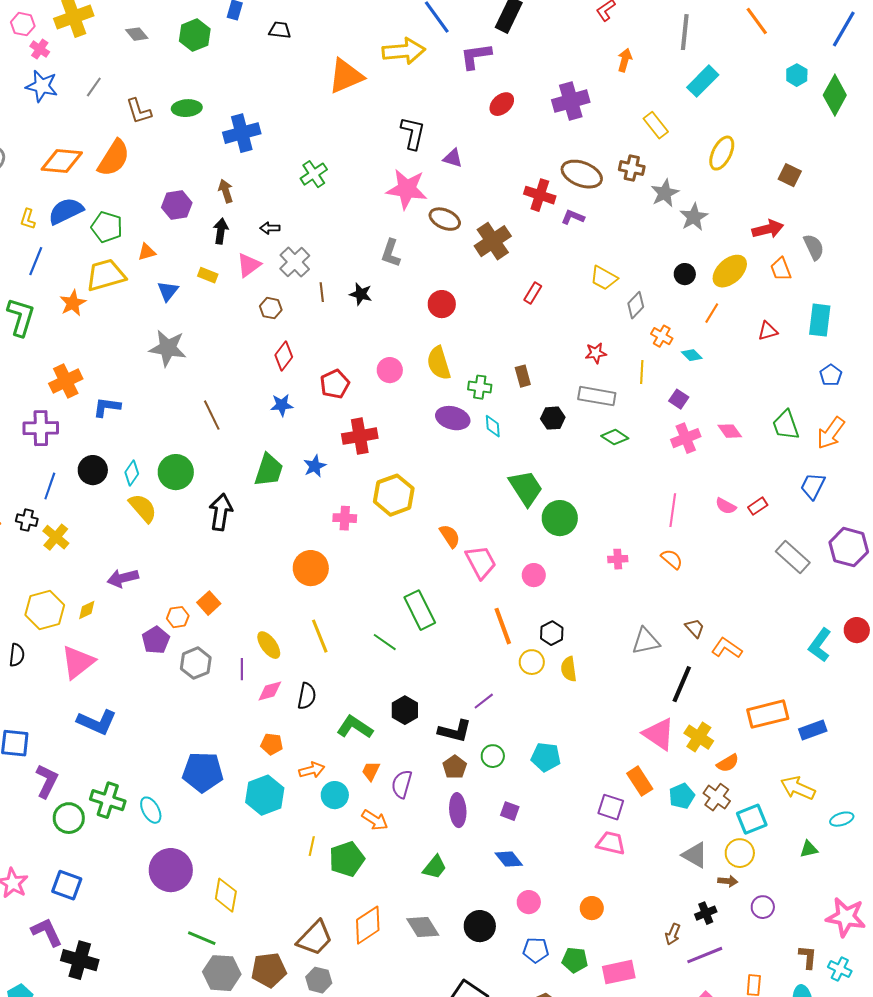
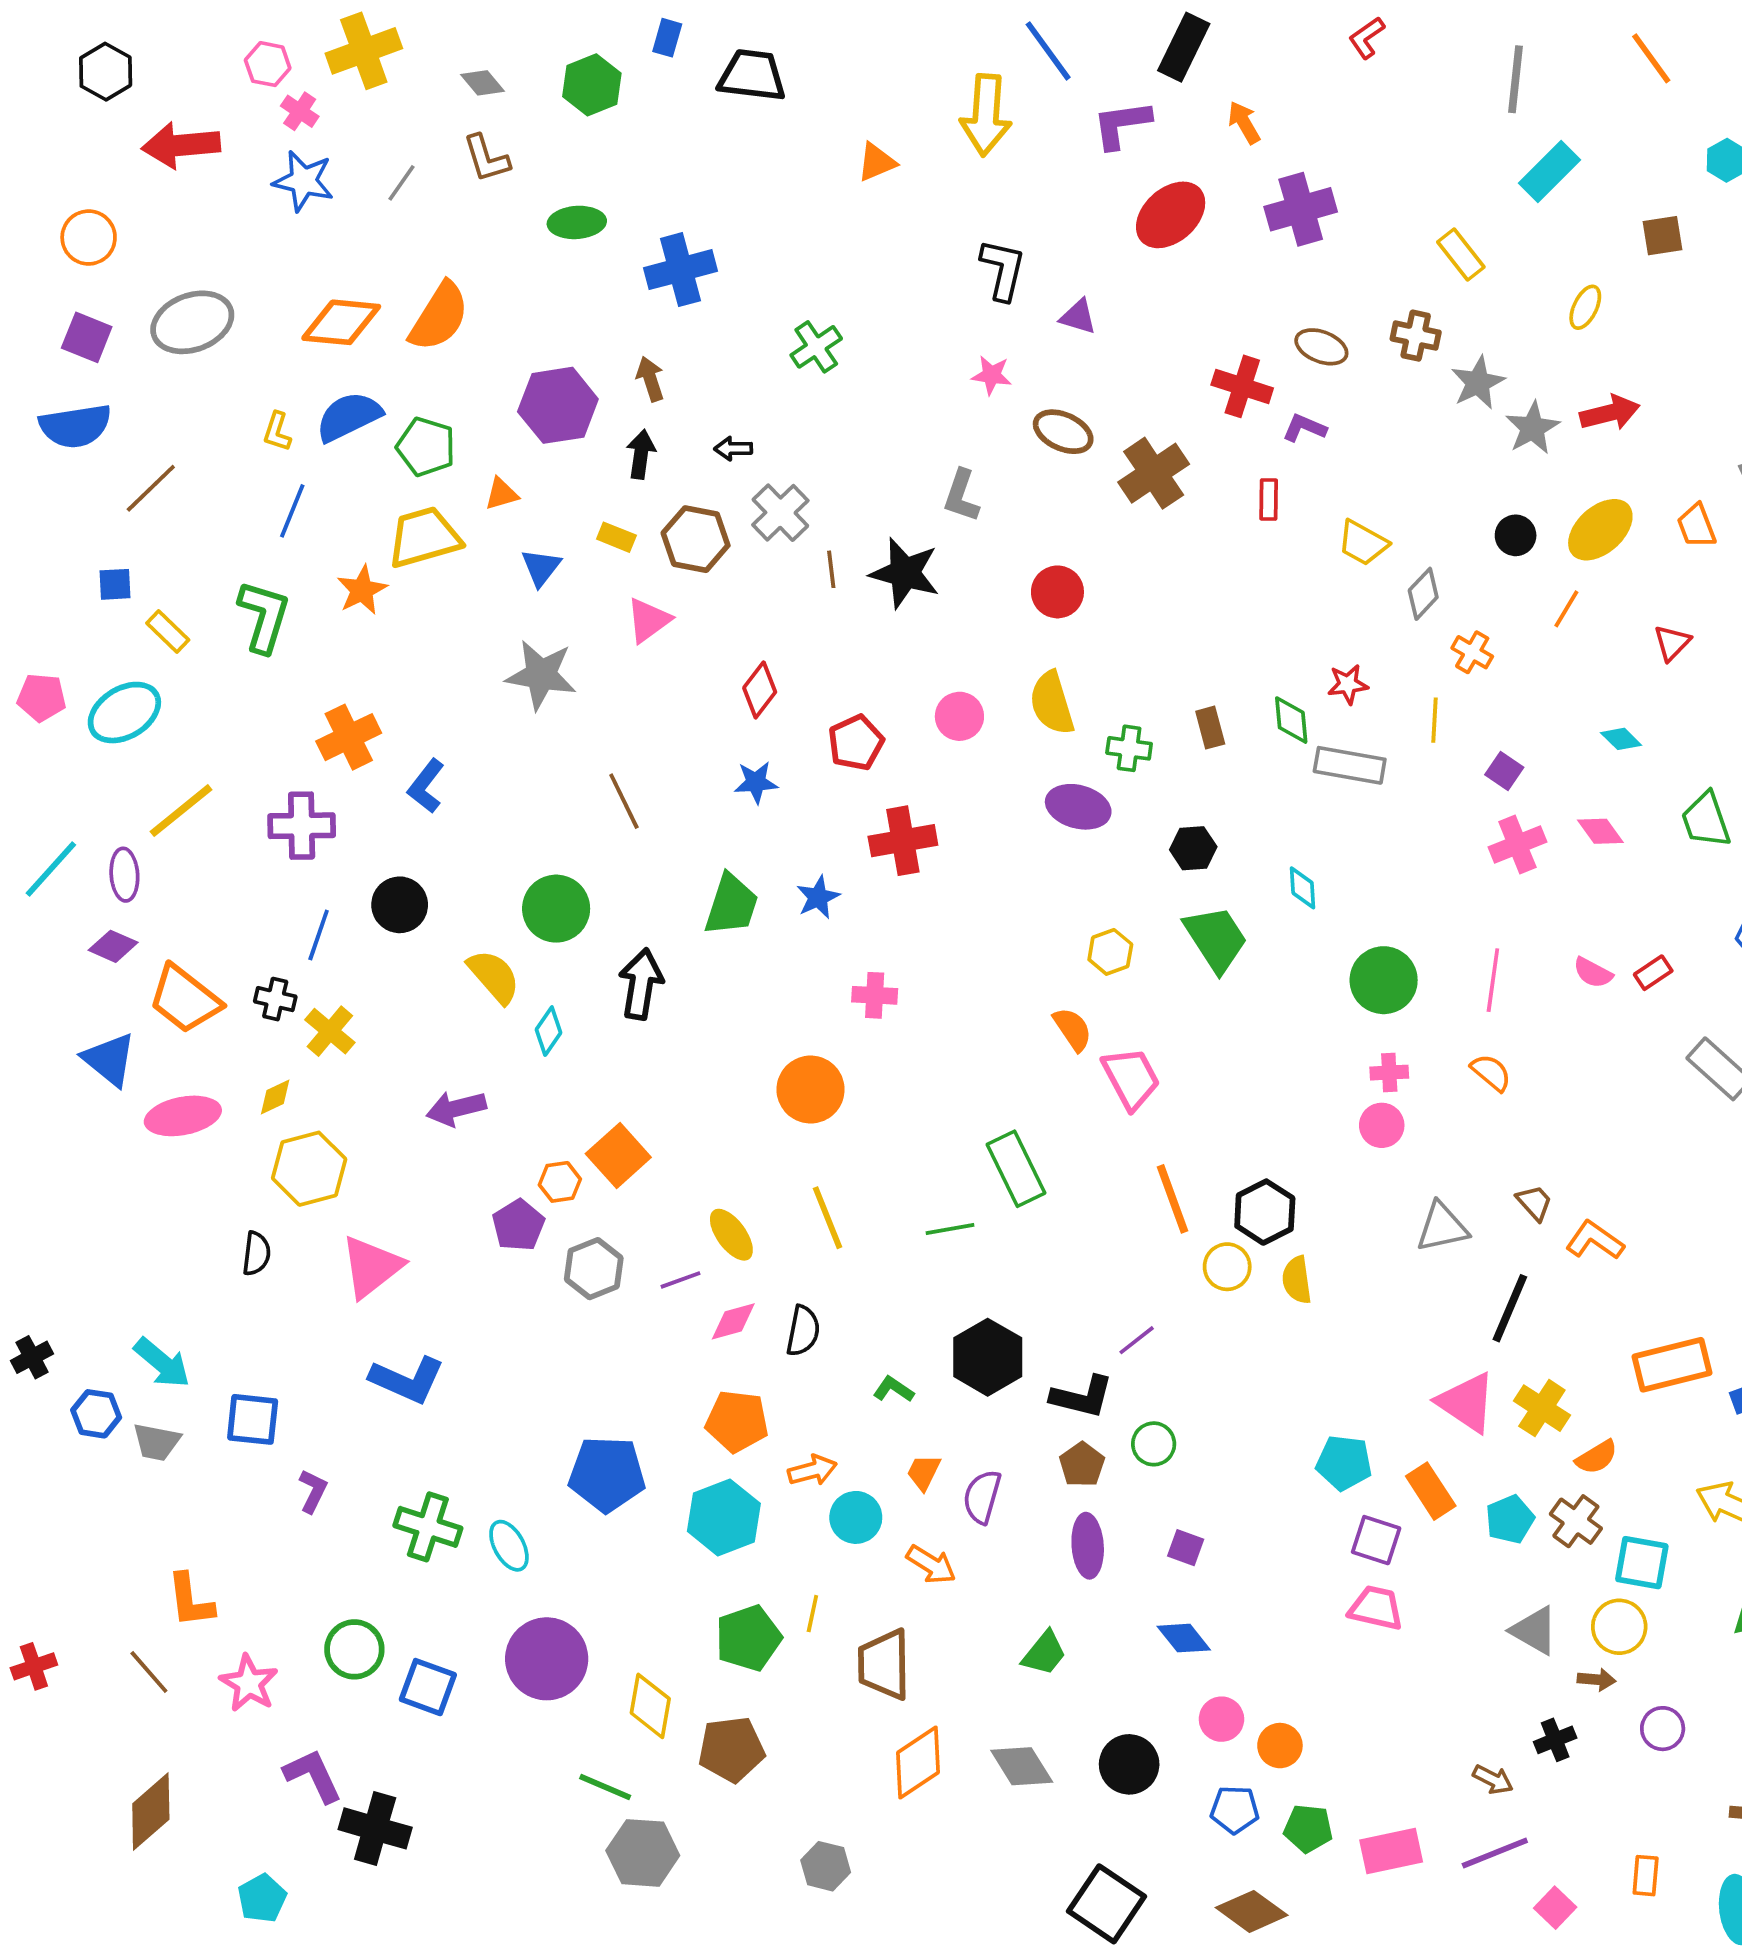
black trapezoid: (280, 30) -> (752, 75), size x1.6
yellow arrow: (404, 51) -> (986, 115), turned 99
orange arrow: (625, 60) -> (1244, 123), moved, turned -45
orange triangle: (346, 76) -> (877, 162), size x0.6
red ellipse: (502, 104) -> (1171, 215), size x1.5
brown L-shape: (139, 111) -> (486, 158), moved
yellow ellipse: (722, 153) -> (1585, 307), size x0.7
brown ellipse: (582, 174) -> (1321, 347), size x0.7
brown square: (790, 175) -> (1663, 236), moved, turned -35
pink star: (407, 189) -> (992, 375), size x0.5
purple hexagon: (177, 205) -> (558, 405), size x1.4
red arrow: (768, 229) -> (1610, 413), moved
pink triangle: (249, 265) -> (648, 620), moved
red rectangle: (533, 293) -> (1269, 500), moved, turned -30
black star: (361, 294) -> (905, 573), size x1.6
brown hexagon: (271, 308) -> (696, 539), moved, size x1.6
red triangle: (768, 331) -> (1672, 643), turned -30
cyan diamond: (692, 355) -> (1621, 739), moved
blue L-shape: (107, 407) -> (426, 786), turned -60
black hexagon: (553, 418) -> (1193, 848), moved
cyan diamond: (493, 426) -> (1303, 888), moved
green diamond: (615, 437) -> (1291, 720), moved, turned 52
cyan diamond: (132, 473) -> (549, 1031), moved
yellow hexagon: (394, 495) -> (1110, 952), moved, size x0.6
green circle: (560, 518) -> (1384, 980), moved
pink circle: (534, 575) -> (1382, 1125), moved
orange square: (209, 603) -> (618, 1156), size x1.4
yellow diamond: (87, 610) -> (275, 1097), moved
black hexagon: (552, 633) -> (1265, 1212), size x1.4
green line: (385, 642) -> (950, 1229), turned -45
purple line: (242, 669) -> (680, 1280), turned 70
black hexagon: (405, 710) -> (988, 1357), size x1.4
green L-shape: (355, 727) -> (893, 1389), size x0.6
orange pentagon: (272, 744) -> (737, 1421), size x1.5
cyan pentagon: (546, 757) -> (1344, 1463), moved
purple L-shape: (47, 781) -> (313, 1491), size x0.7
green circle: (69, 818) -> (354, 1649), moved
cyan square: (752, 819) -> (1642, 1563), turned 32
green pentagon: (347, 859) -> (748, 1638), moved
blue square: (67, 885) -> (428, 1687), moved
orange circle: (592, 908) -> (1280, 1746), moved
brown arrow: (673, 934) -> (1493, 1779), turned -85
brown trapezoid: (315, 938) -> (884, 1664), moved, turned 135
purple line: (705, 955) -> (1495, 1853), moved
brown pentagon: (269, 970) -> (731, 1749), moved

